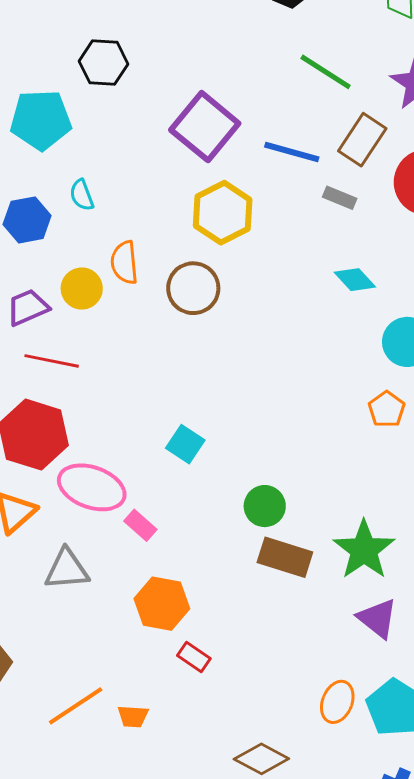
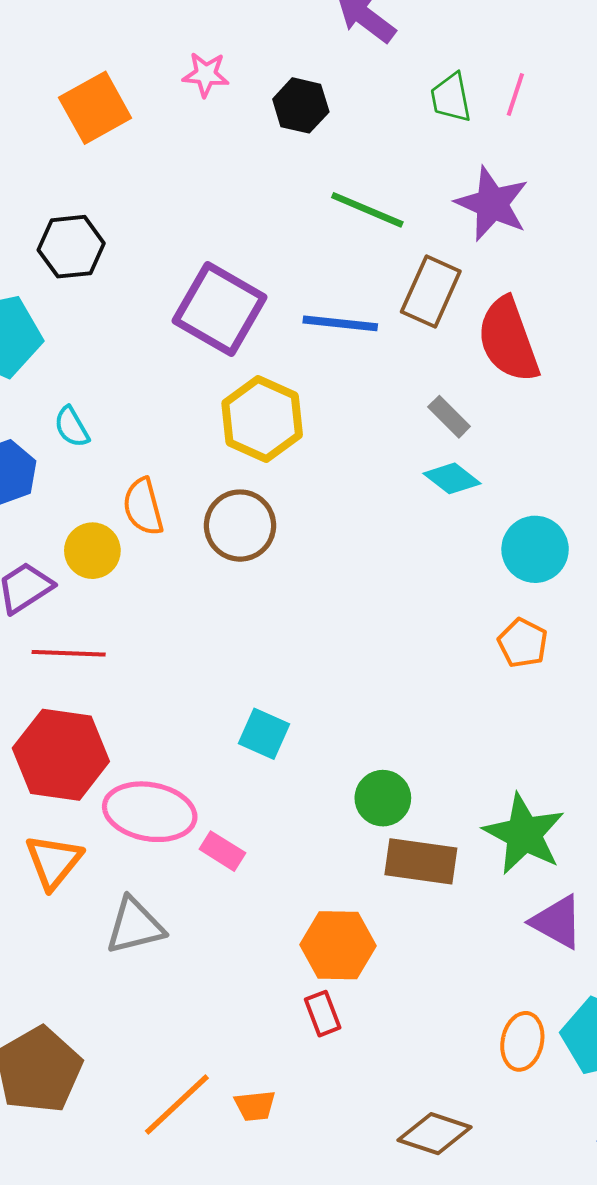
gray rectangle: (340, 198) -> (449, 417), moved, turned 32
orange hexagon: (162, 604) -> (338, 945), moved
red rectangle: (194, 657) -> (323, 1014), turned 44

